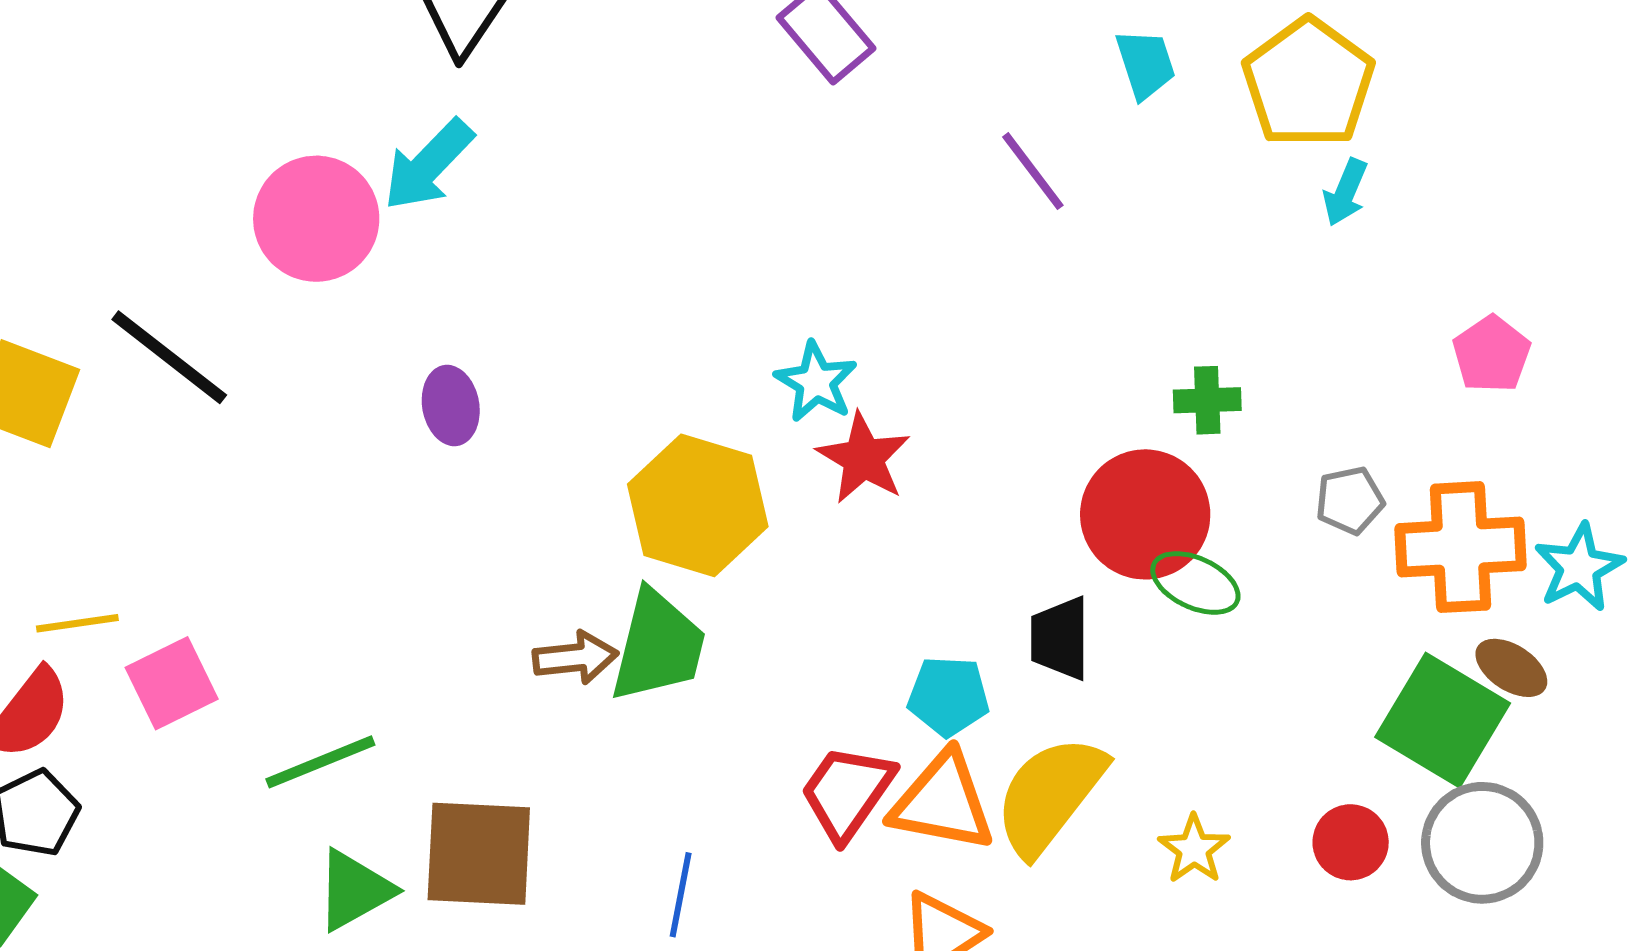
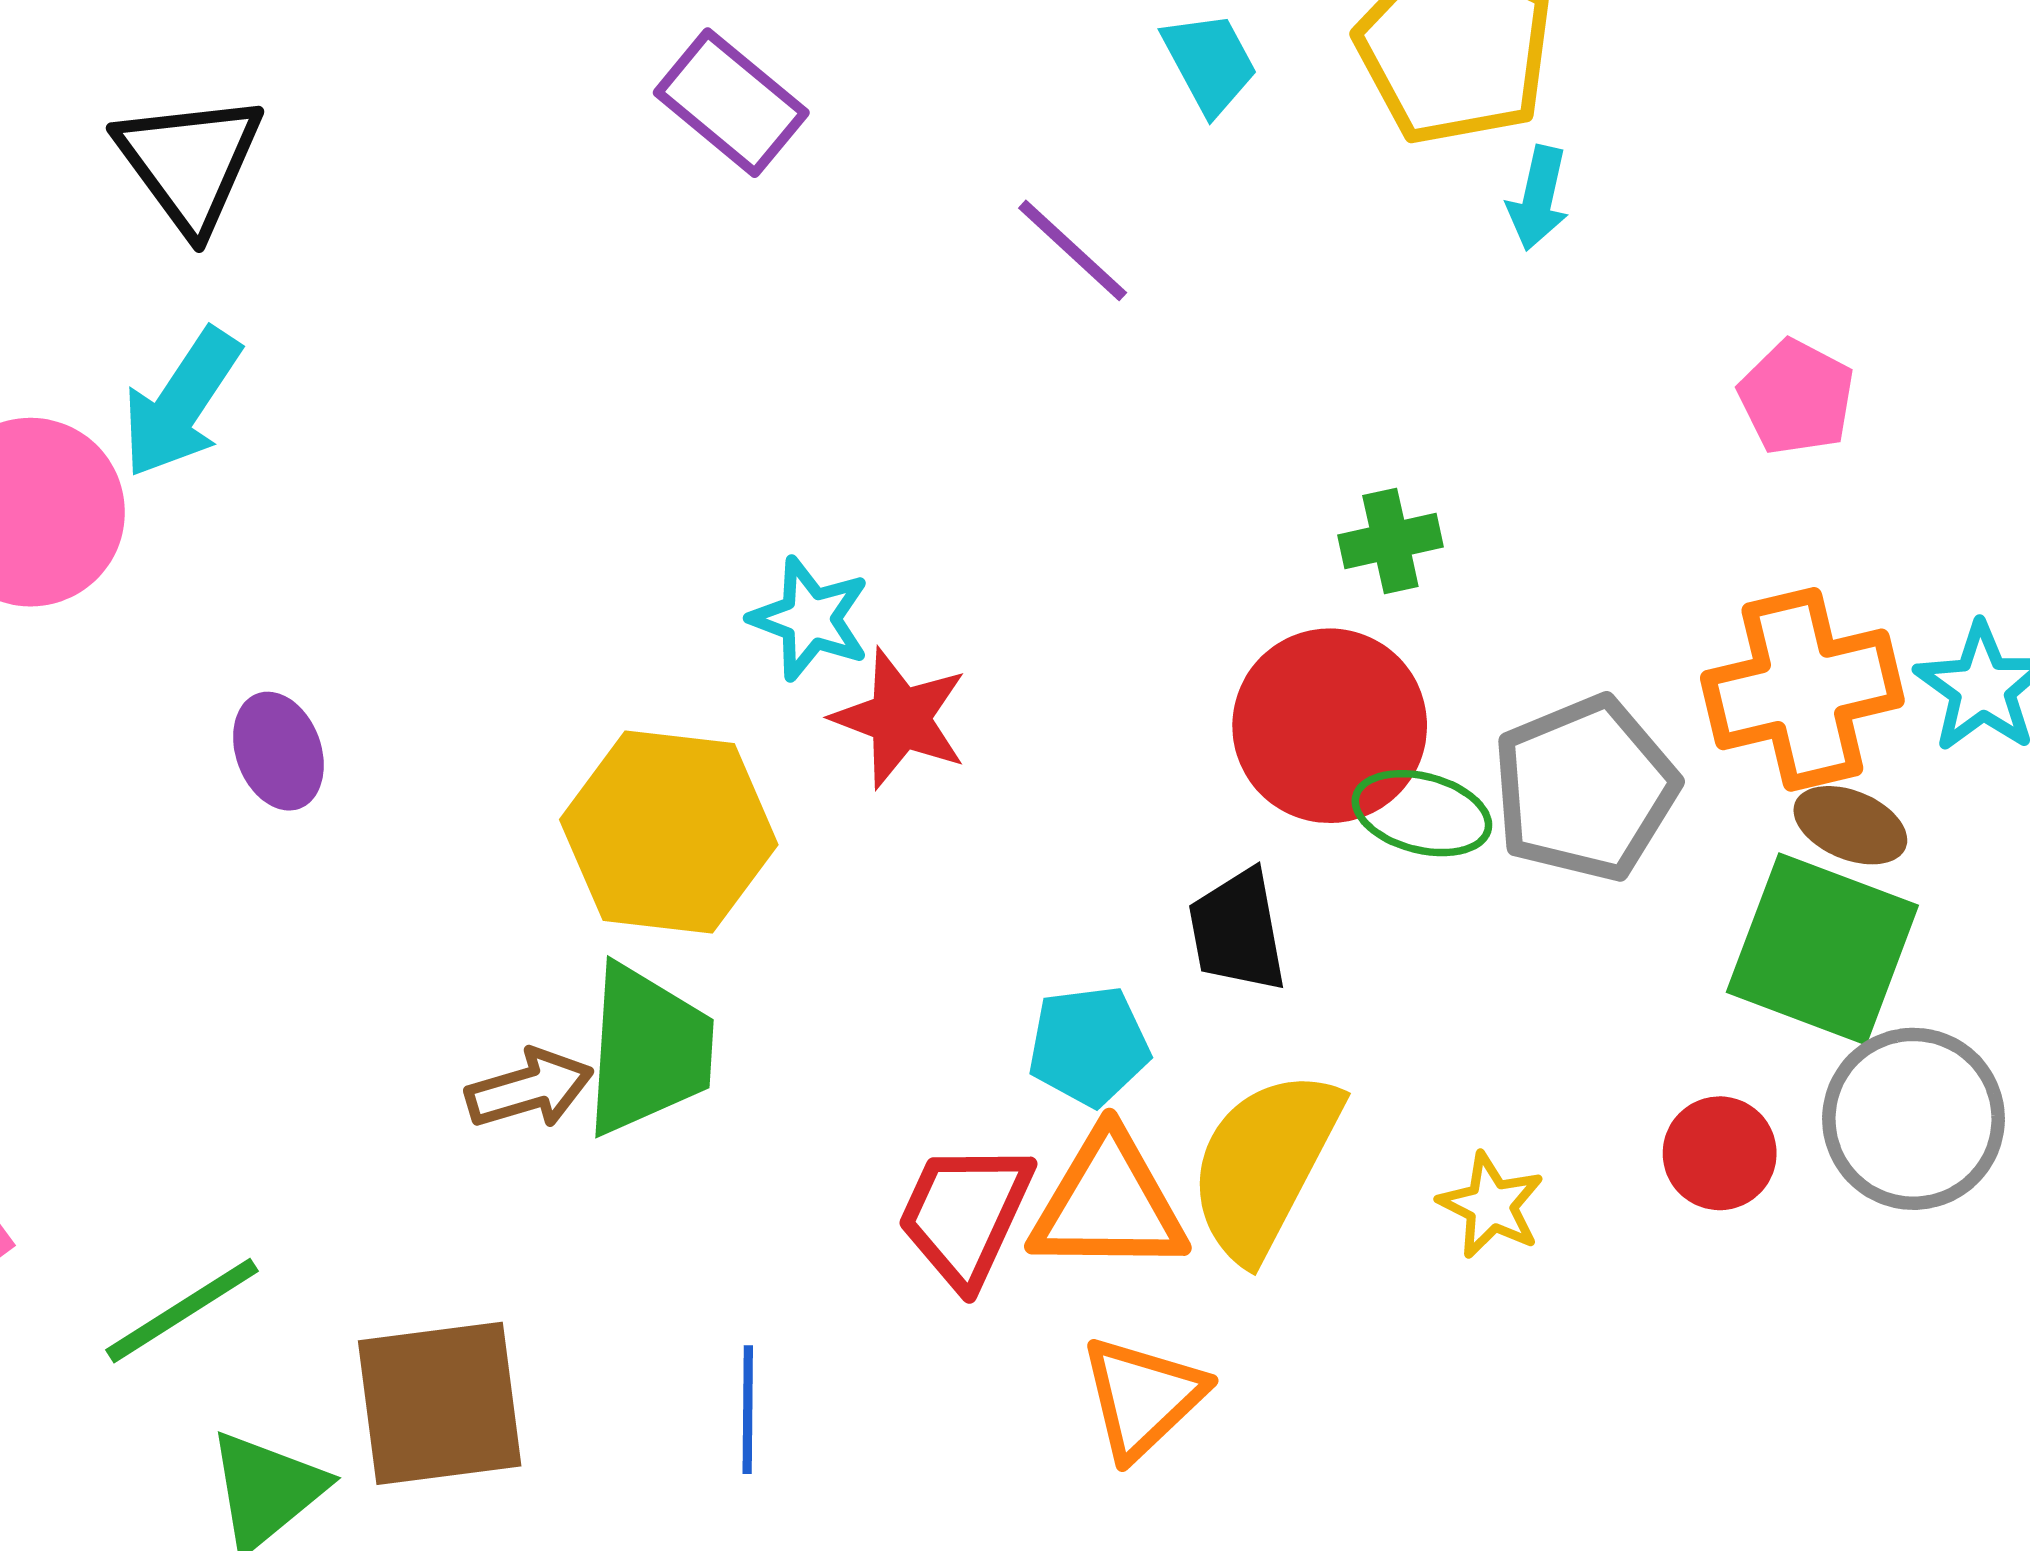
gray pentagon: (1350, 500) -> (1585, 789), moved, size x1.8
brown ellipse: (1511, 668) -> (1850, 825), moved

